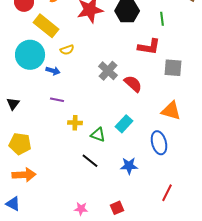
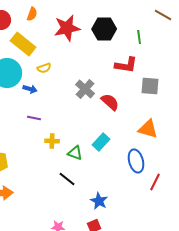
blue star: (129, 166) -> (99, 201), moved, turned 30
red line: (167, 193) -> (155, 182), moved

